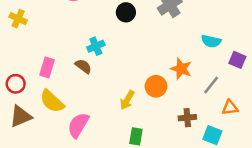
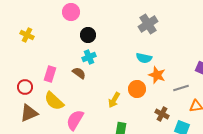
black circle: (126, 12) -> (88, 35), moved
cyan semicircle: (211, 41) -> (144, 58), moved
gray line: (211, 85) -> (181, 88), turned 35
brown cross: (187, 118) -> (162, 114), turned 32

